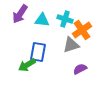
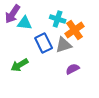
cyan triangle: (42, 20) -> (25, 23), moved
blue rectangle: (38, 52) -> (44, 43), moved, turned -36

